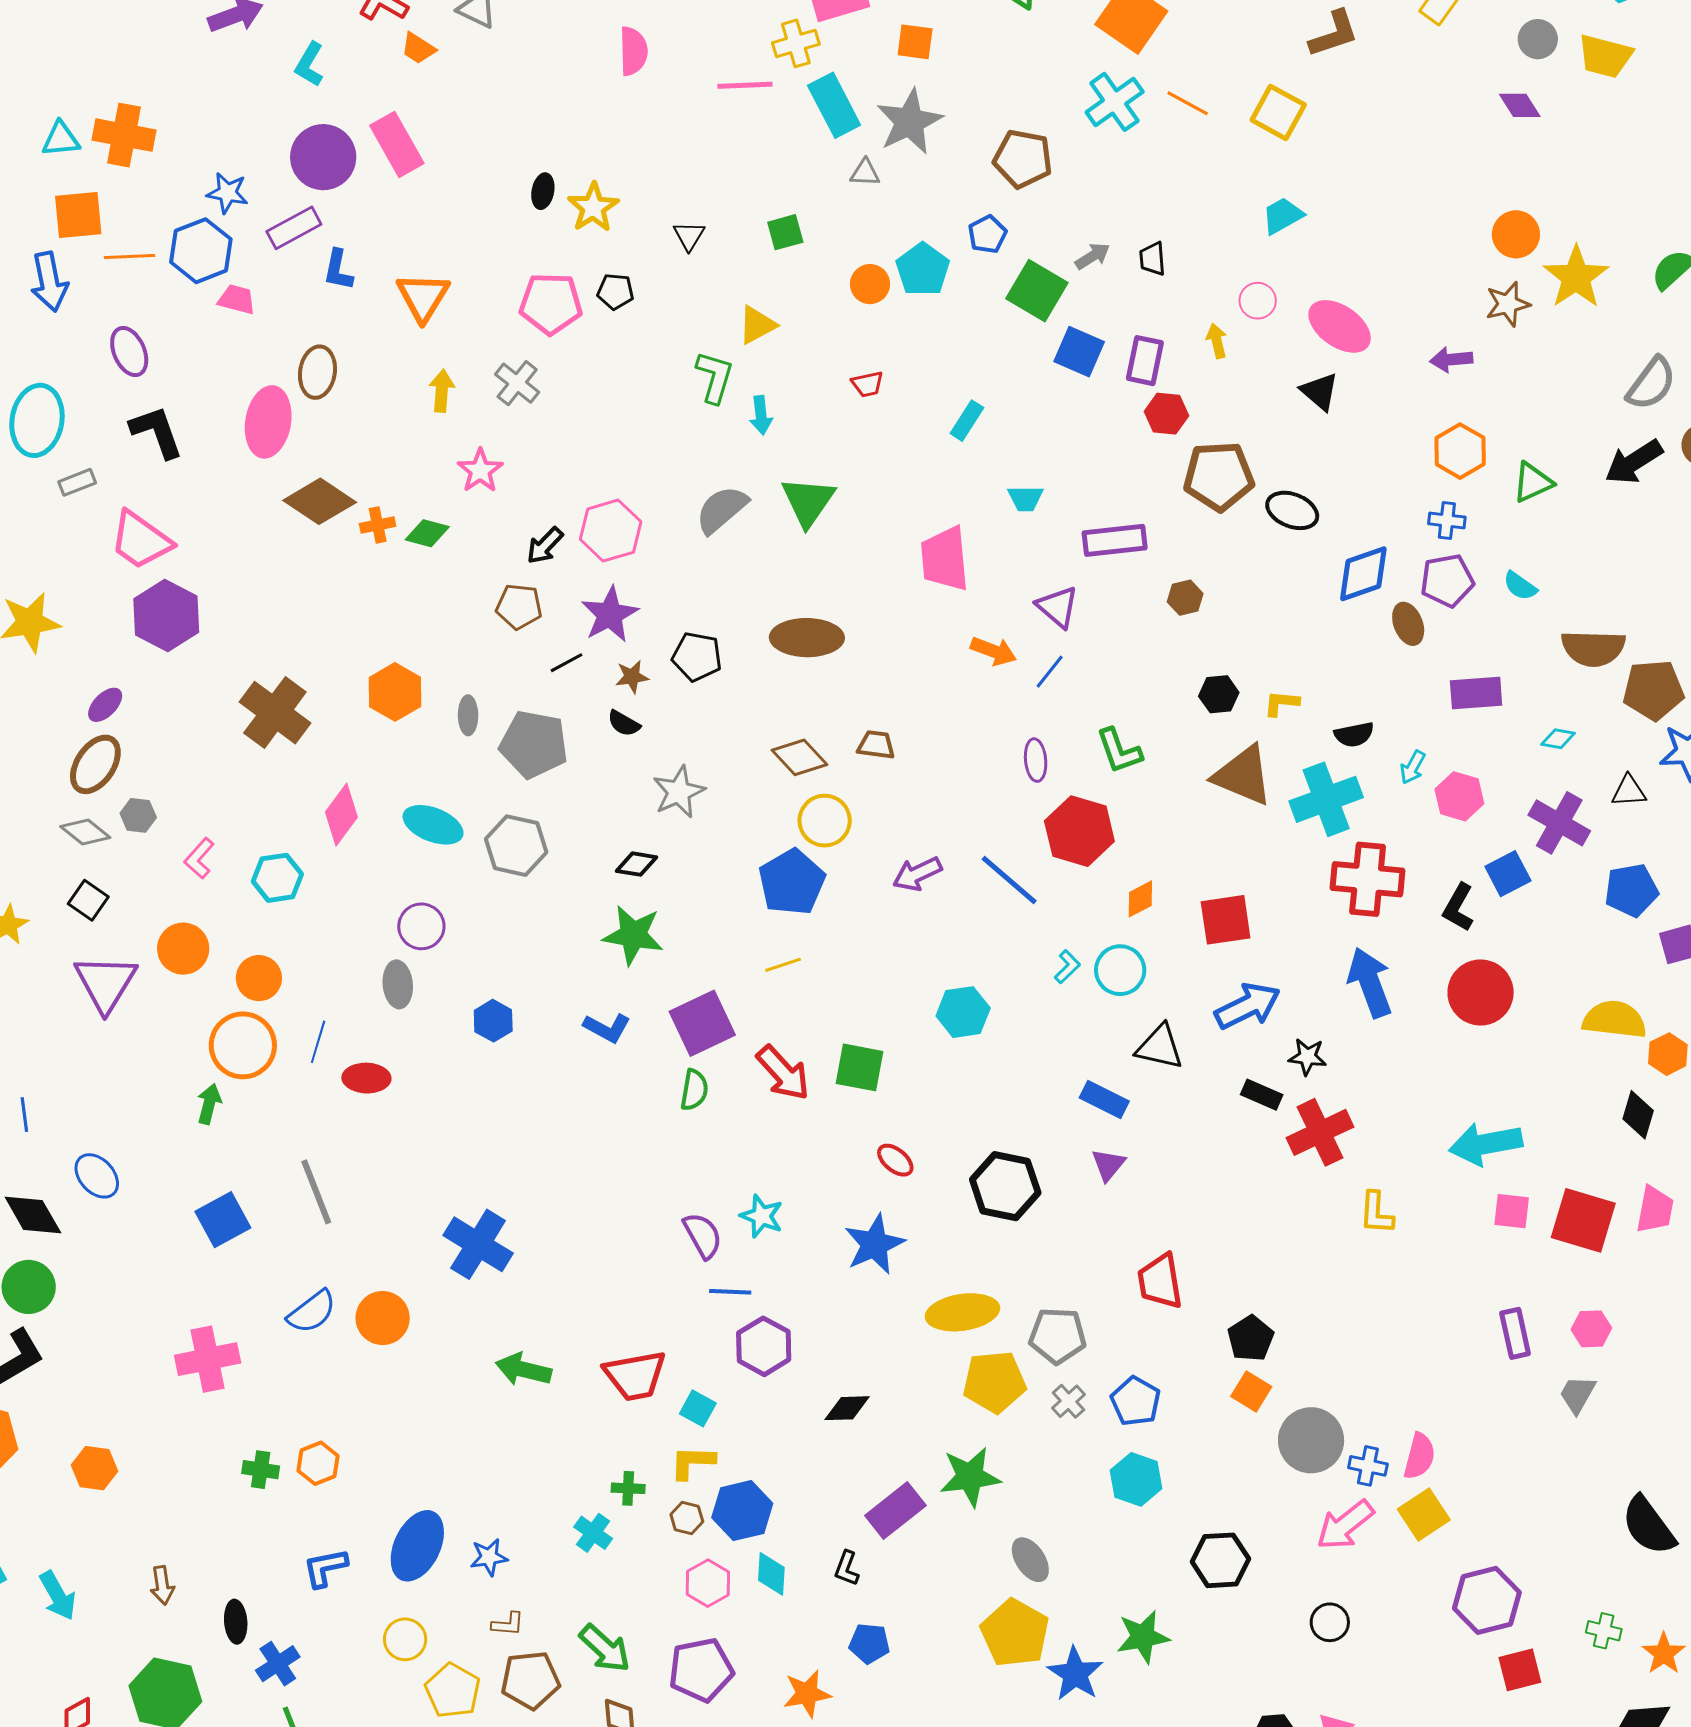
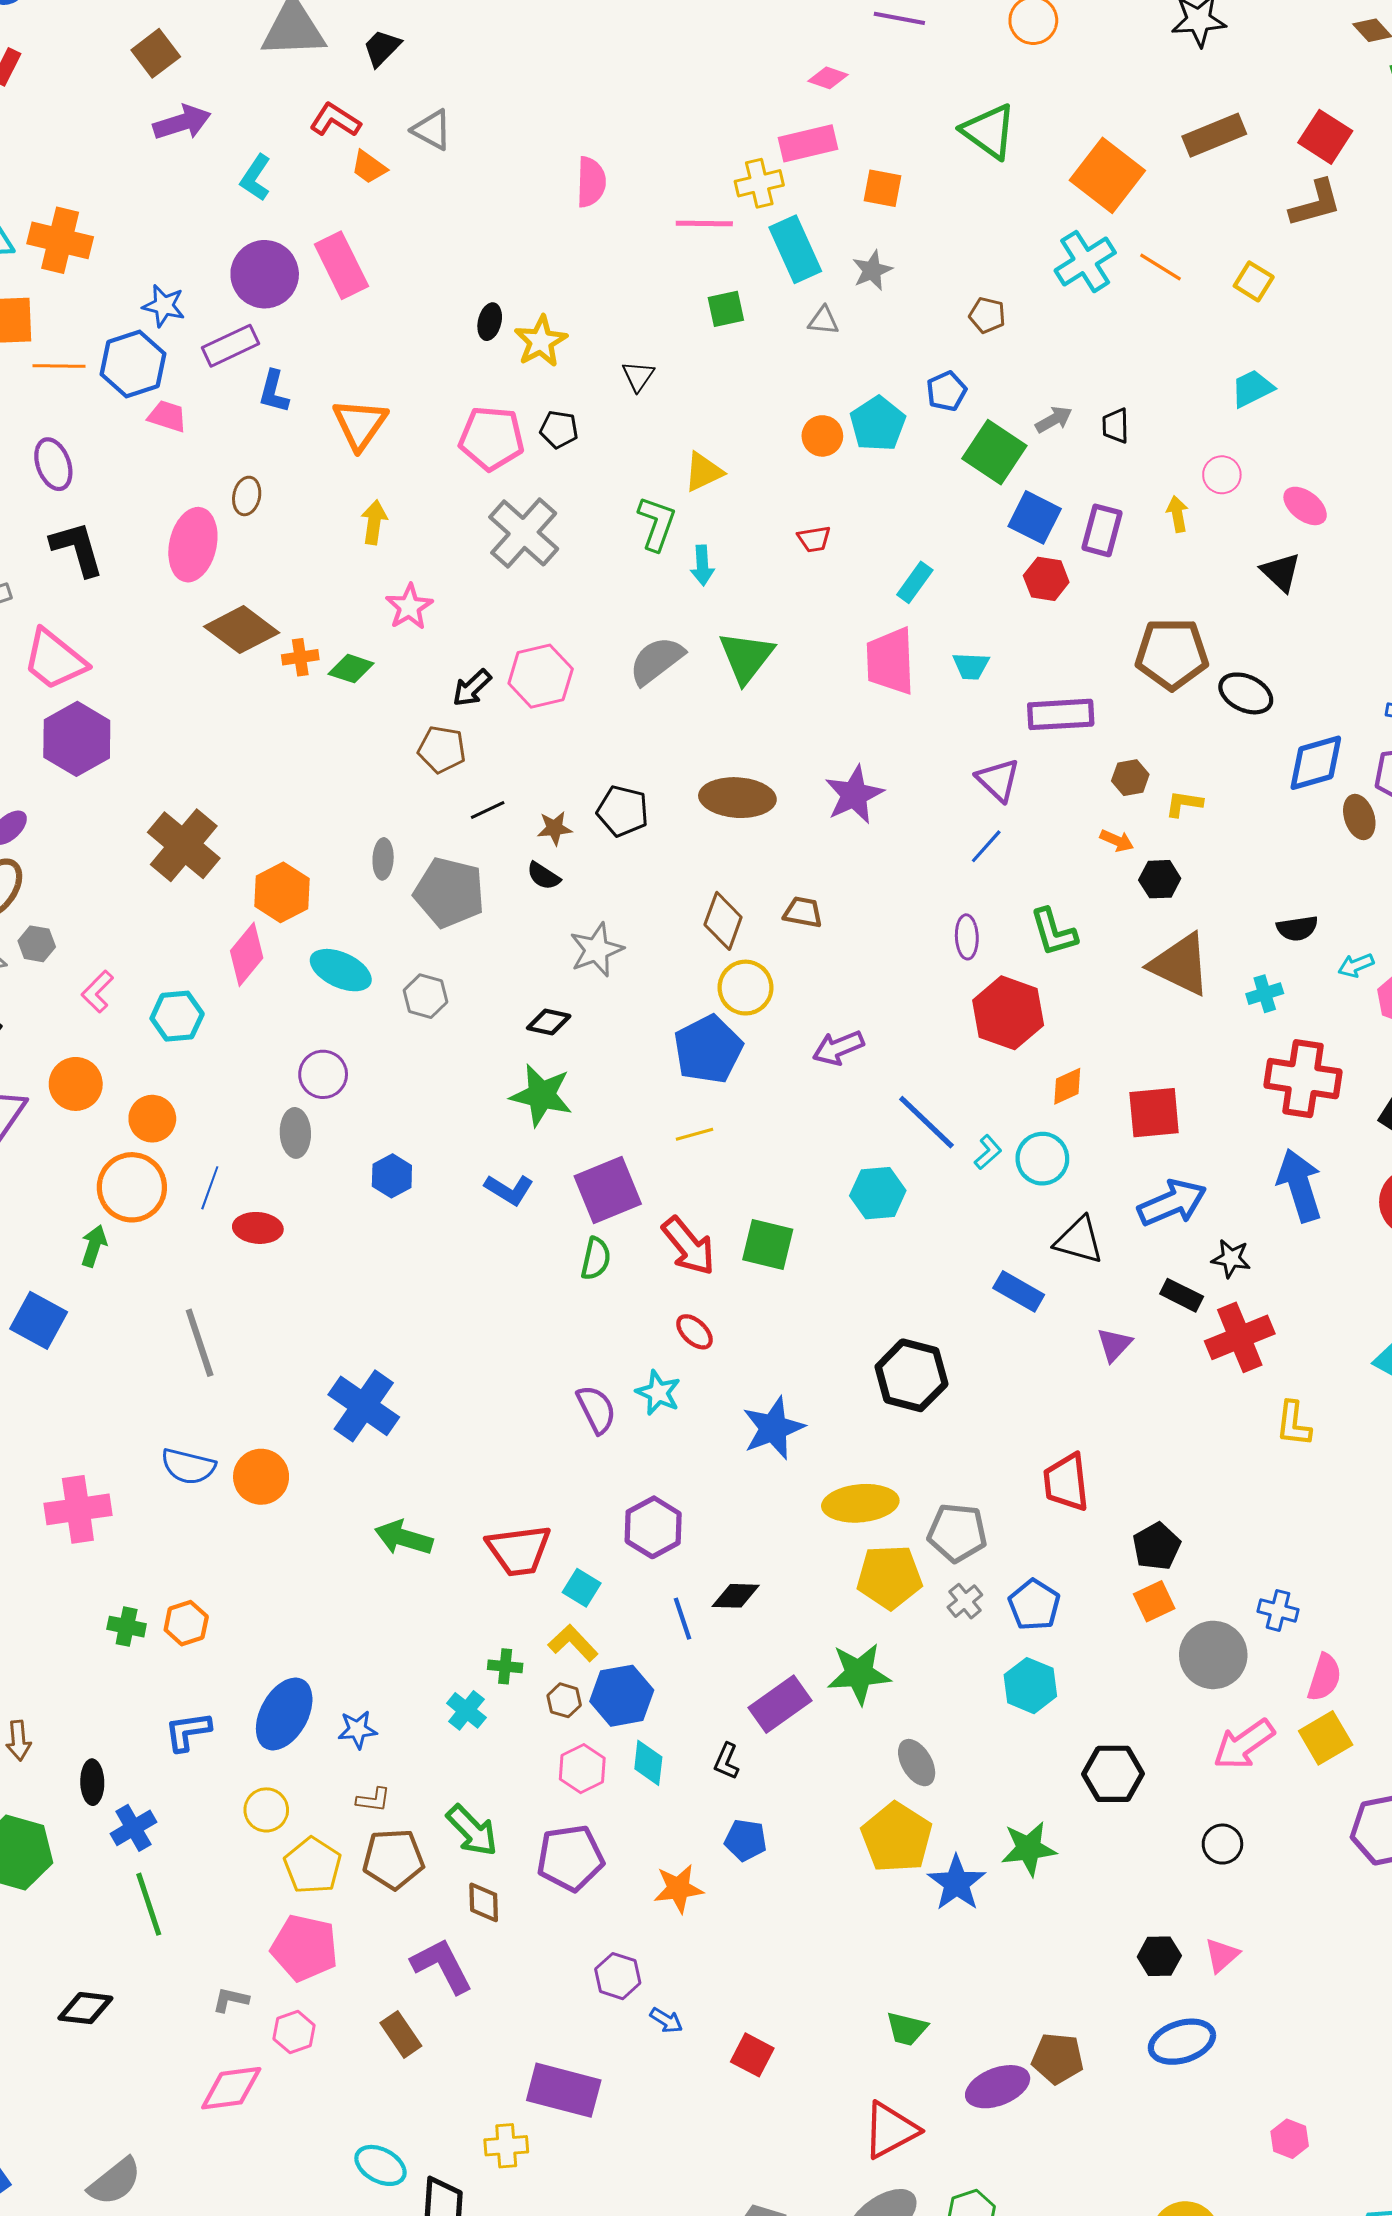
yellow square: (1278, 112) -> (1254, 281), size x0.7
gray star: (909, 122) -> (872, 270), size x0.6
brown pentagon: (1023, 159) -> (987, 315), size x0.6
green square: (785, 232) -> (726, 309), moved
pink ellipse: (1340, 326) -> (1305, 506), size x0.7
brown ellipse: (317, 372) -> (247, 496), size x0.7
gray cross: (517, 383) -> (524, 533), moved, size x1.5
red hexagon: (1166, 414) -> (1046, 579), moved
pink trapezoid: (945, 559) -> (890, 661), moved
purple star: (610, 615) -> (854, 795), moved
orange arrow: (993, 651) -> (1117, 841), moved, size x0.7
orange hexagon: (395, 692) -> (282, 892), moved
yellow L-shape: (1281, 703) -> (1184, 804), moved
brown diamond: (799, 757) -> (723, 921), turned 60
cyan arrow: (1413, 767) -> (1356, 965), turned 36
cyan cross: (1326, 799) -> (1265, 994), size x0.5
gray hexagon: (516, 846) -> (425, 996), size x0.7
blue line: (1009, 880) -> (926, 1122), moved
red ellipse: (895, 1160) -> (694, 1332), moved
purple triangle: (1108, 1165) -> (1114, 1345), moved
blue square: (223, 1220) -> (39, 1320), moved, turned -36
blue line: (730, 1292) -> (683, 1619), moved, turned 66
blue semicircle: (312, 1312) -> (188, 1466), turned 48
orange square: (1251, 1391) -> (1154, 1601), turned 30
yellow L-shape: (692, 1462) -> (573, 1643), turned 42
blue cross: (1368, 1466) -> (1278, 1610), moved

